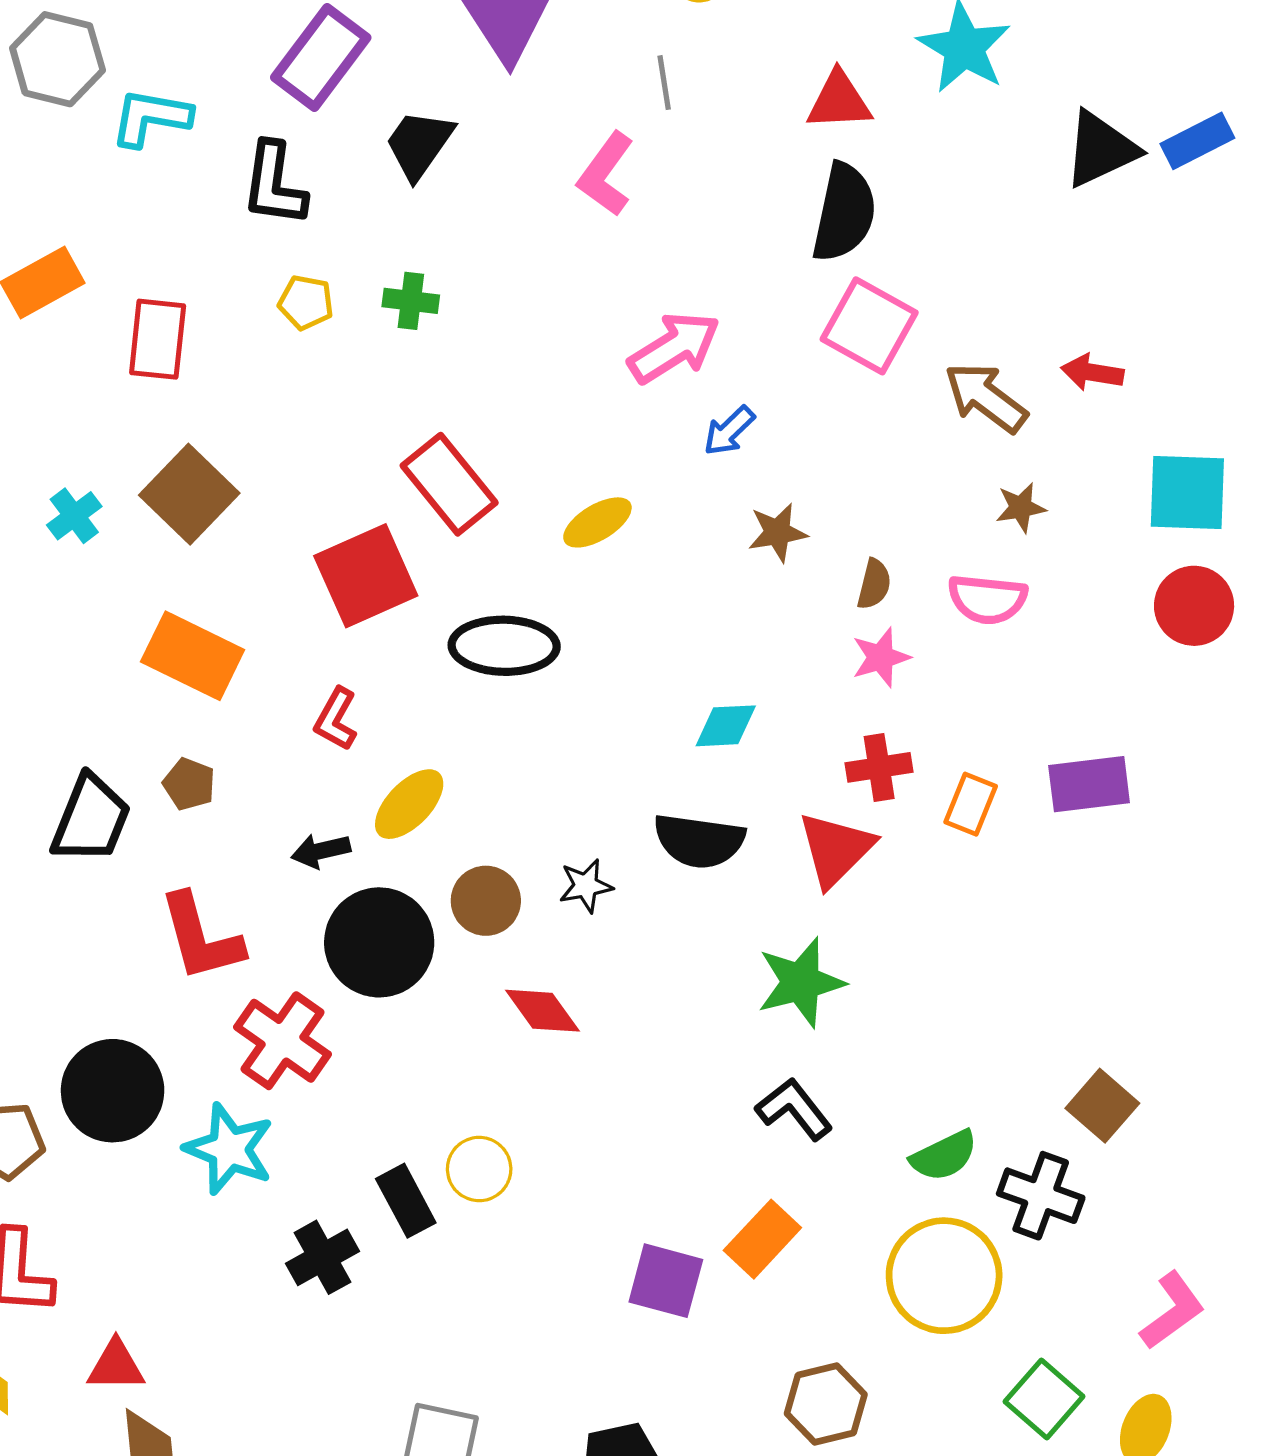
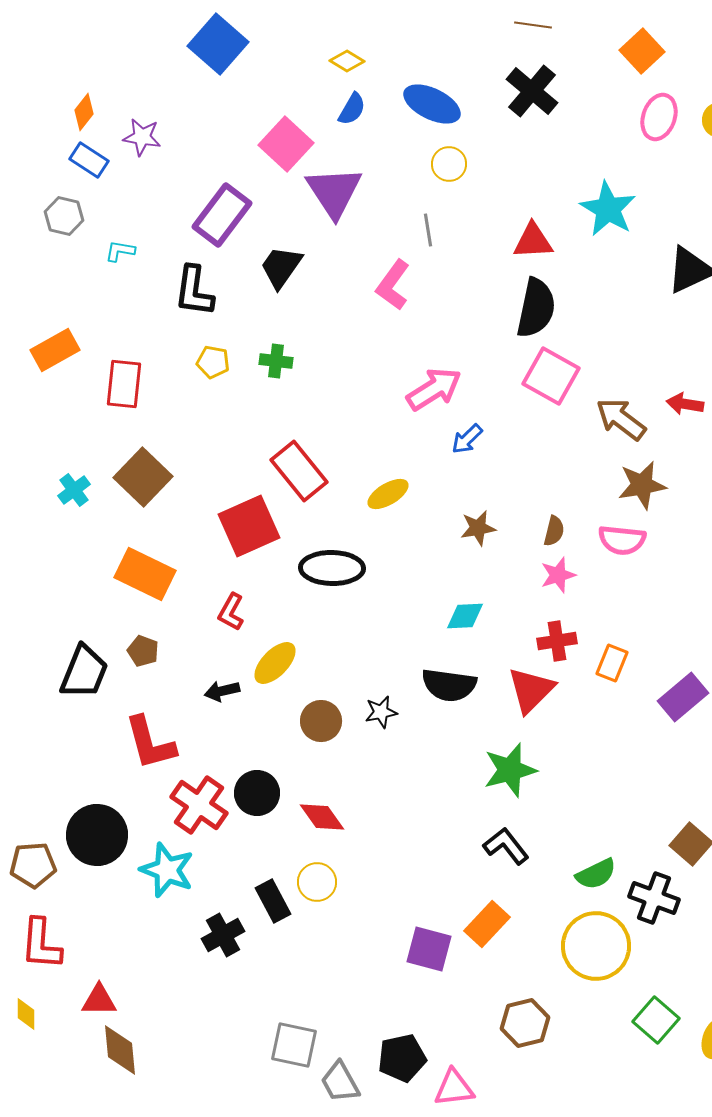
gray hexagon: (58, 59) -> (64, 216), size x0.7
cyan L-shape: (151, 118) -> (120, 251), size x0.6
brown star: (1021, 507) -> (642, 485), size x1.6
brown star: (777, 532) -> (478, 528), moved
purple rectangle: (1089, 784) -> (683, 697), moved, turned -33
black circle: (379, 942) -> (257, 793), moved, size x0.7
red diamond: (542, 1011) -> (322, 817), moved

